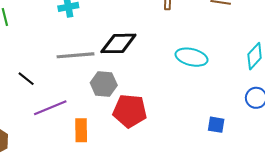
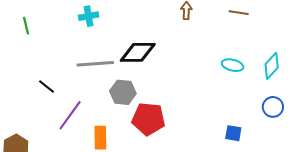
cyan ellipse: (192, 57) -> (233, 65), moved, size x0.7
purple line: (50, 108) -> (70, 115), turned -32

